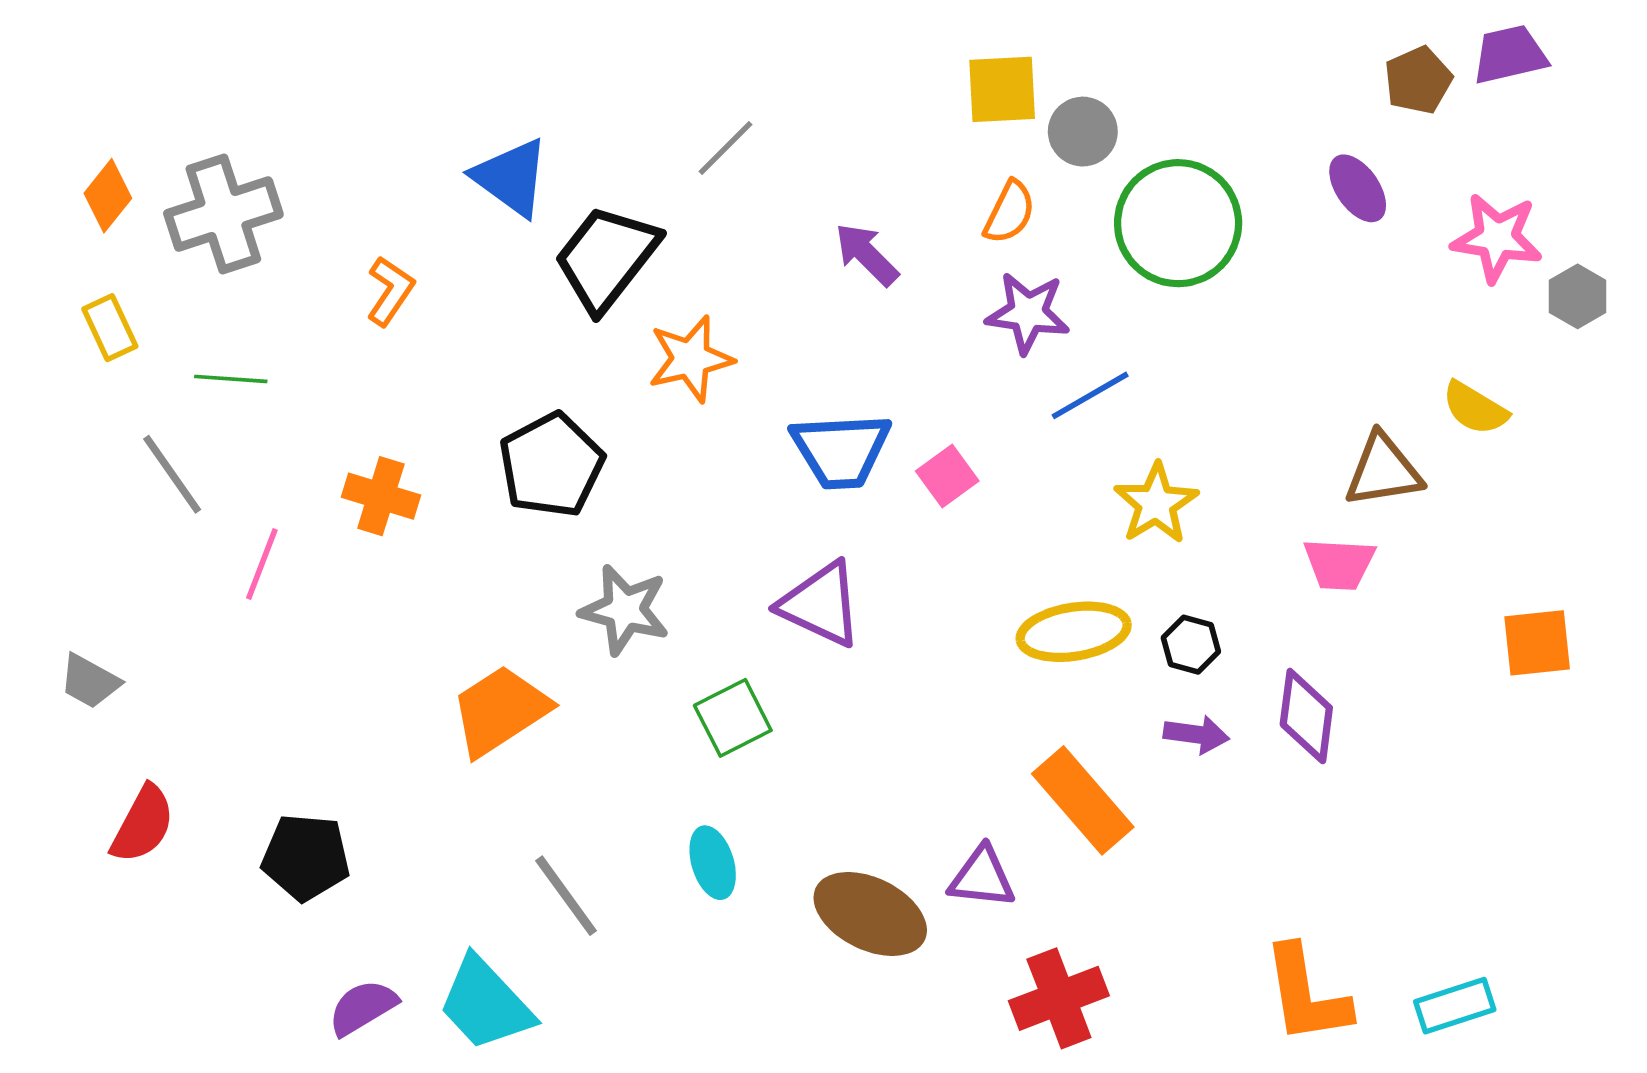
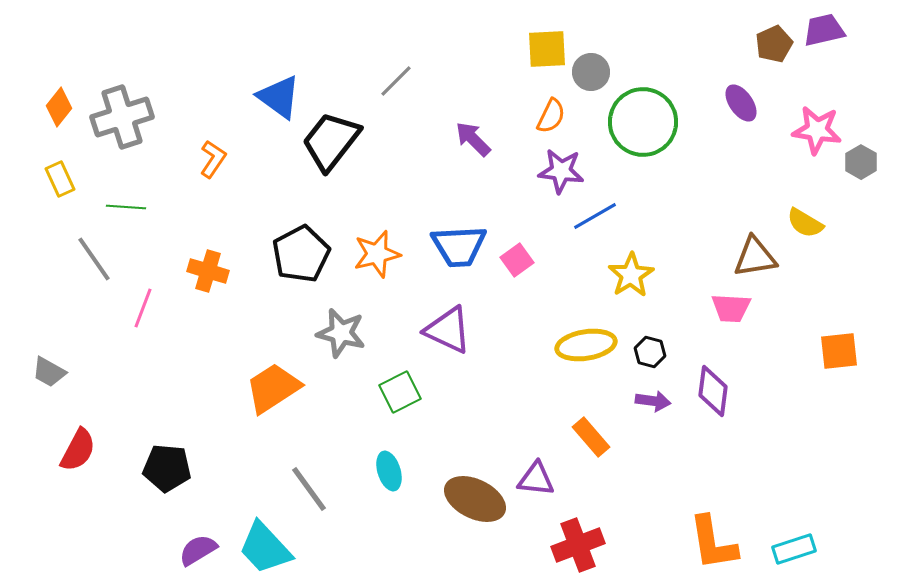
orange star: (691, 359) -> (377, 254), moved
orange rectangle: (1083, 800) -> (591, 437), size x0.7

